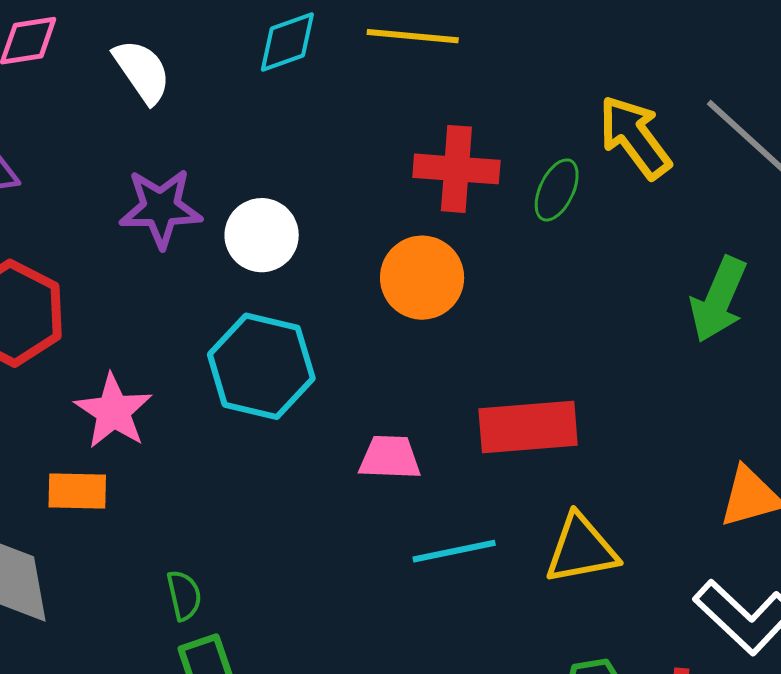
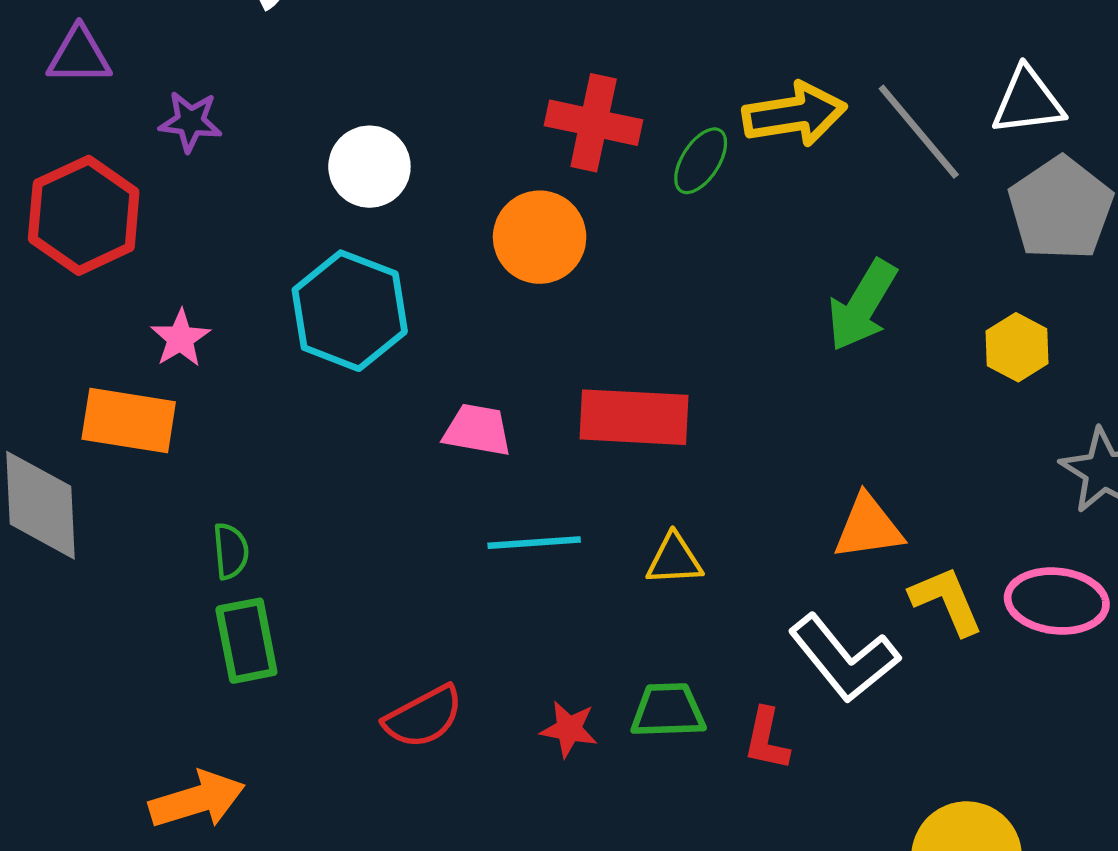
yellow arrow: (635, 137) -> (794, 114), turned 110
purple star: (161, 208) -> (190, 121), moved, size x0.7
pink star: (113, 411) -> (180, 338), size x0.7
orange rectangle: (77, 491) -> (129, 420), size x1.4
yellow triangle: (581, 549) -> (674, 559), size x0.7

